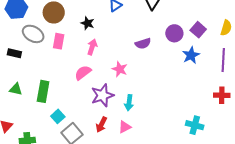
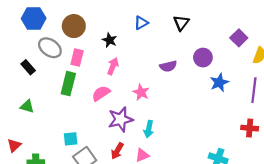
purple square: (198, 30) -> (239, 38), moved
black rectangle: (14, 53) -> (28, 67), turned 32
green rectangle: (43, 91) -> (68, 84), moved
cyan square: (58, 116) -> (71, 139), turned 32

